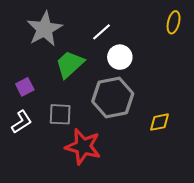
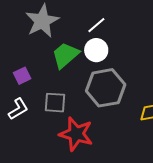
white circle: (120, 57) -> (96, 50), moved

